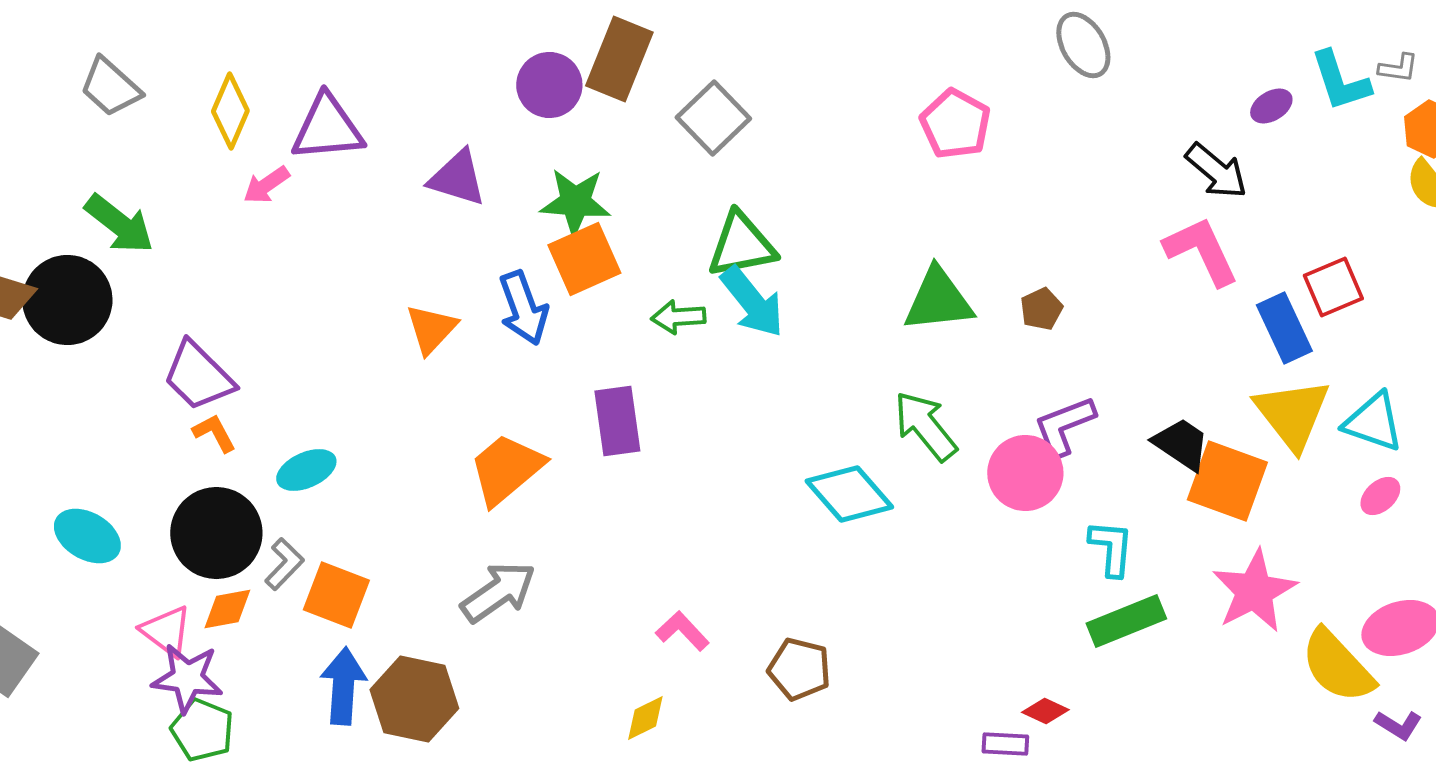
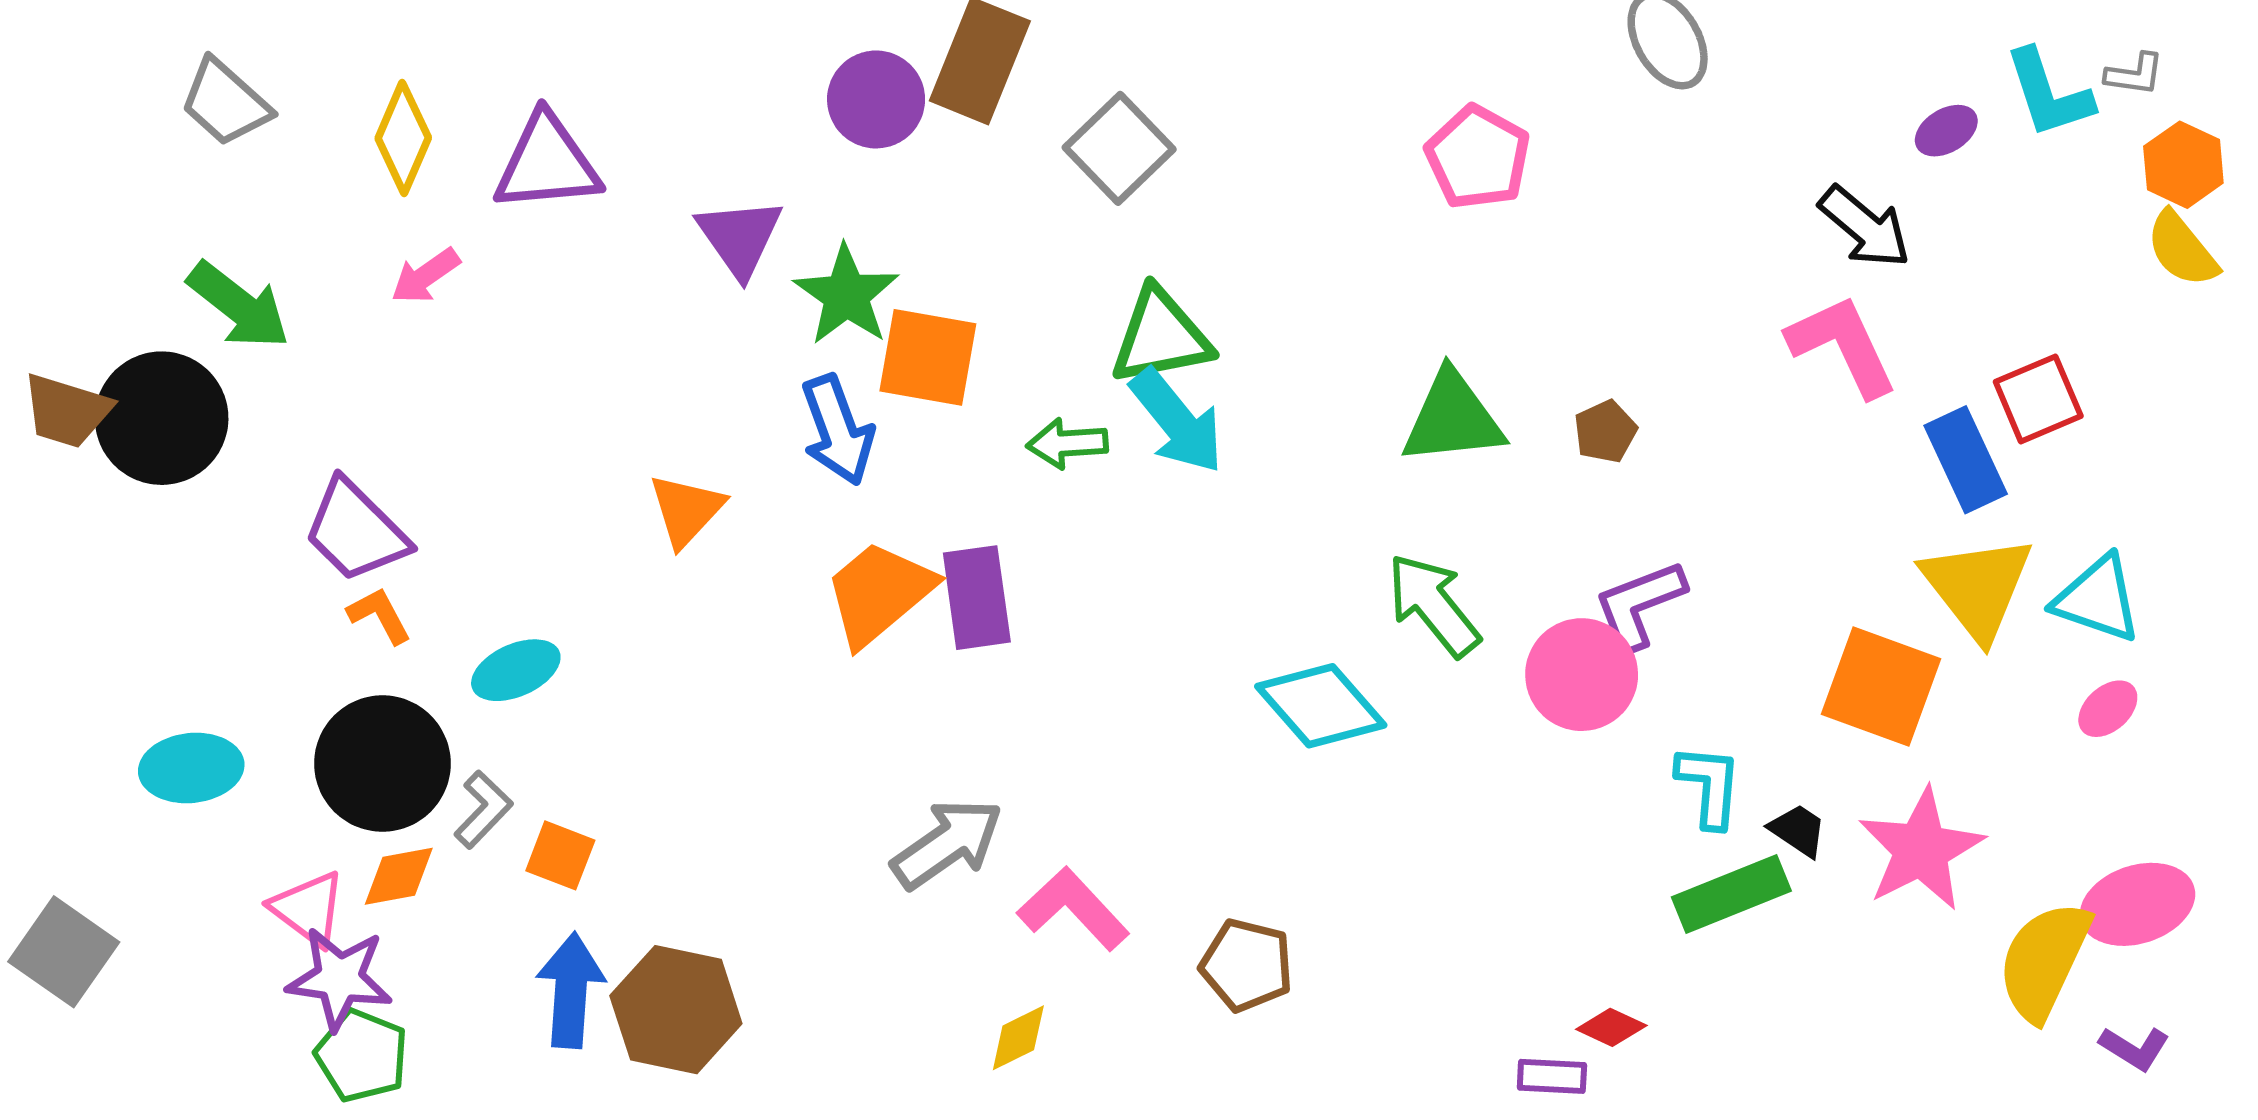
purple triangle: (457, 178) -> (740, 237), turned 38
pink arrow: (266, 185) -> (425, 276), moved
green star: (575, 202) -> (846, 295), moved, turned 30
orange square: (584, 259) -> (928, 357), turned 34
orange triangle: (431, 329) -> (686, 510), moved
black trapezoid: (1181, 444) -> (1798, 830), moved, size x0.7
orange trapezoid: (506, 469) -> (879, 593), moved
cyan ellipse: (87, 536) -> (191, 768), turned -36
gray arrow: (498, 592) -> (947, 844), moved
orange square: (336, 595) -> (560, 855), size x0.7
pink L-shape: (682, 631) -> (1073, 909), size x1.4
yellow semicircle: (1337, 666) -> (2044, 961), turned 68

